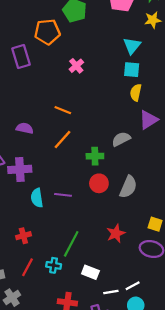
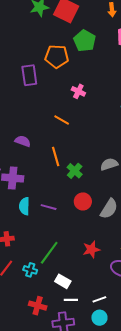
pink cross: (76, 66) -> (78, 91), turned -32
orange line: (63, 110) -> (62, 120), moved
orange line: (62, 139) -> (56, 157), turned -66
green cross: (95, 156) -> (75, 171), moved, turned 35
white line: (111, 292) -> (71, 300), moved

